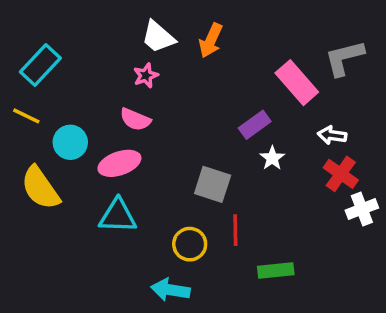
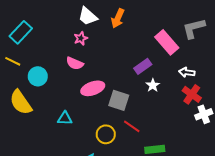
pink ellipse: (119, 163) -> (93, 88), moved
cyan triangle: (118, 216) -> (65, 118), size x0.7
red line: (235, 230) -> (132, 126), turned -54

